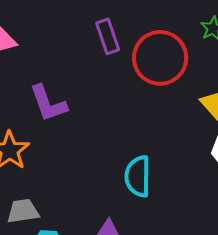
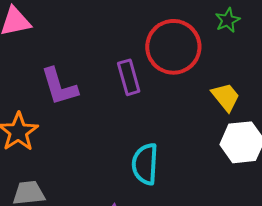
purple rectangle: (108, 36) -> (129, 77), moved

